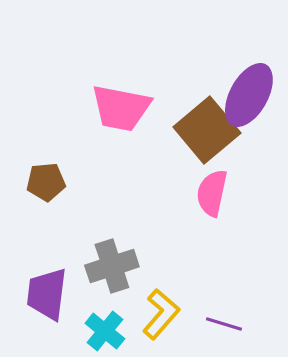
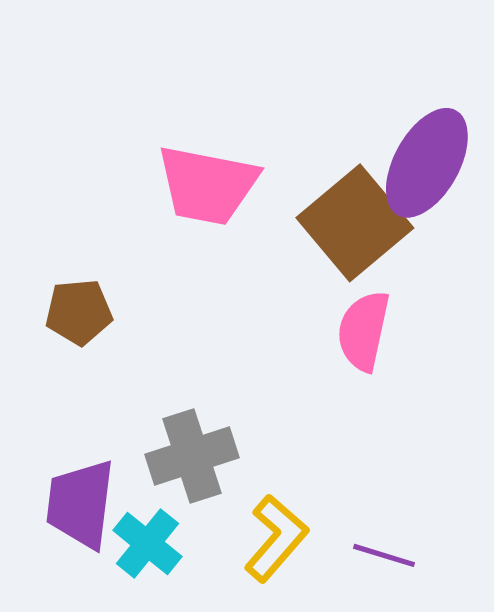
cyan cross: (105, 331) -> (147, 543), moved

